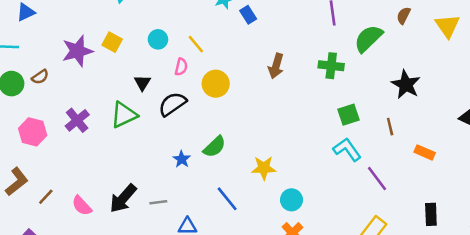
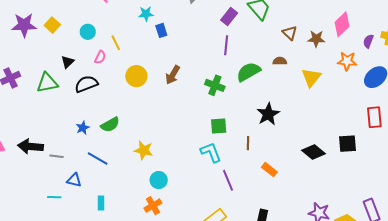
brown semicircle: (404, 16) -> (280, 61), turned 48
yellow circle: (216, 84) -> (136, 76), moved
black arrow: (123, 198) -> (30, 146), turned 40
blue line: (227, 199) -> (98, 159), moved, turned -35

